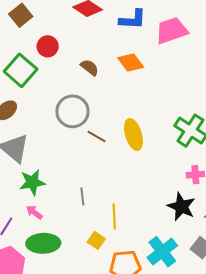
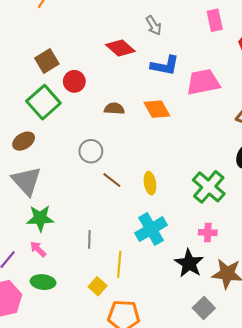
brown square: (21, 15) -> (47, 61), moved
brown semicircle: (90, 67) -> (114, 109), turned -42
gray circle: (73, 111) -> (91, 151), size x0.7
yellow ellipse: (133, 134) -> (150, 183), size x0.7
green ellipse: (43, 243) -> (43, 282), size x0.7
cyan cross: (162, 252) -> (151, 229), moved

